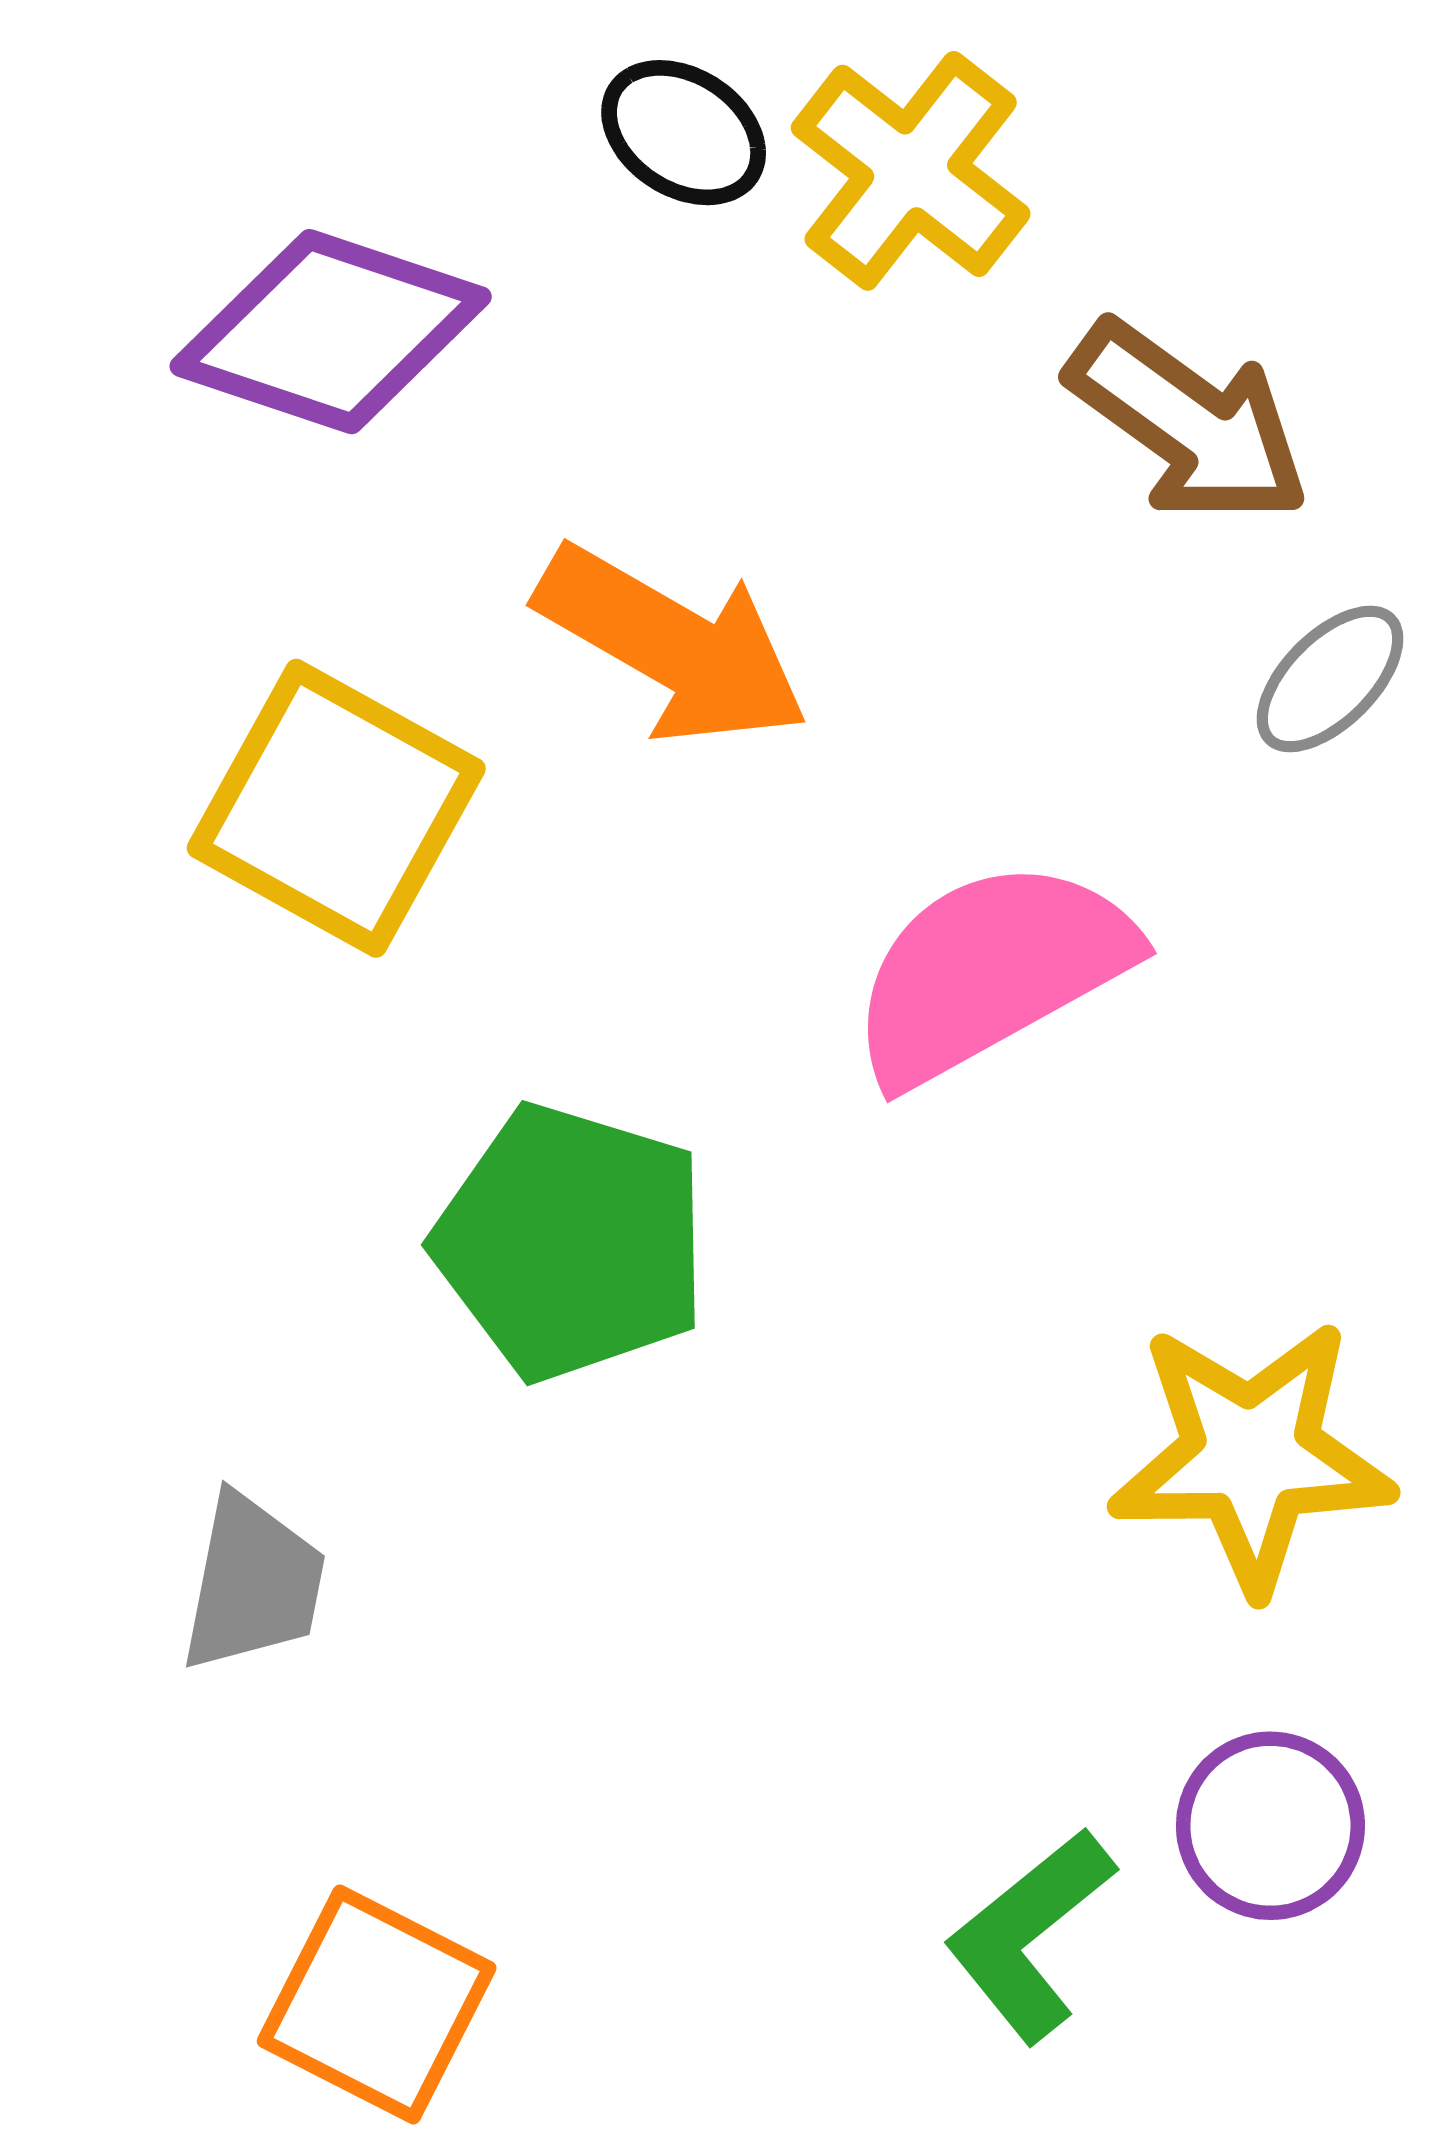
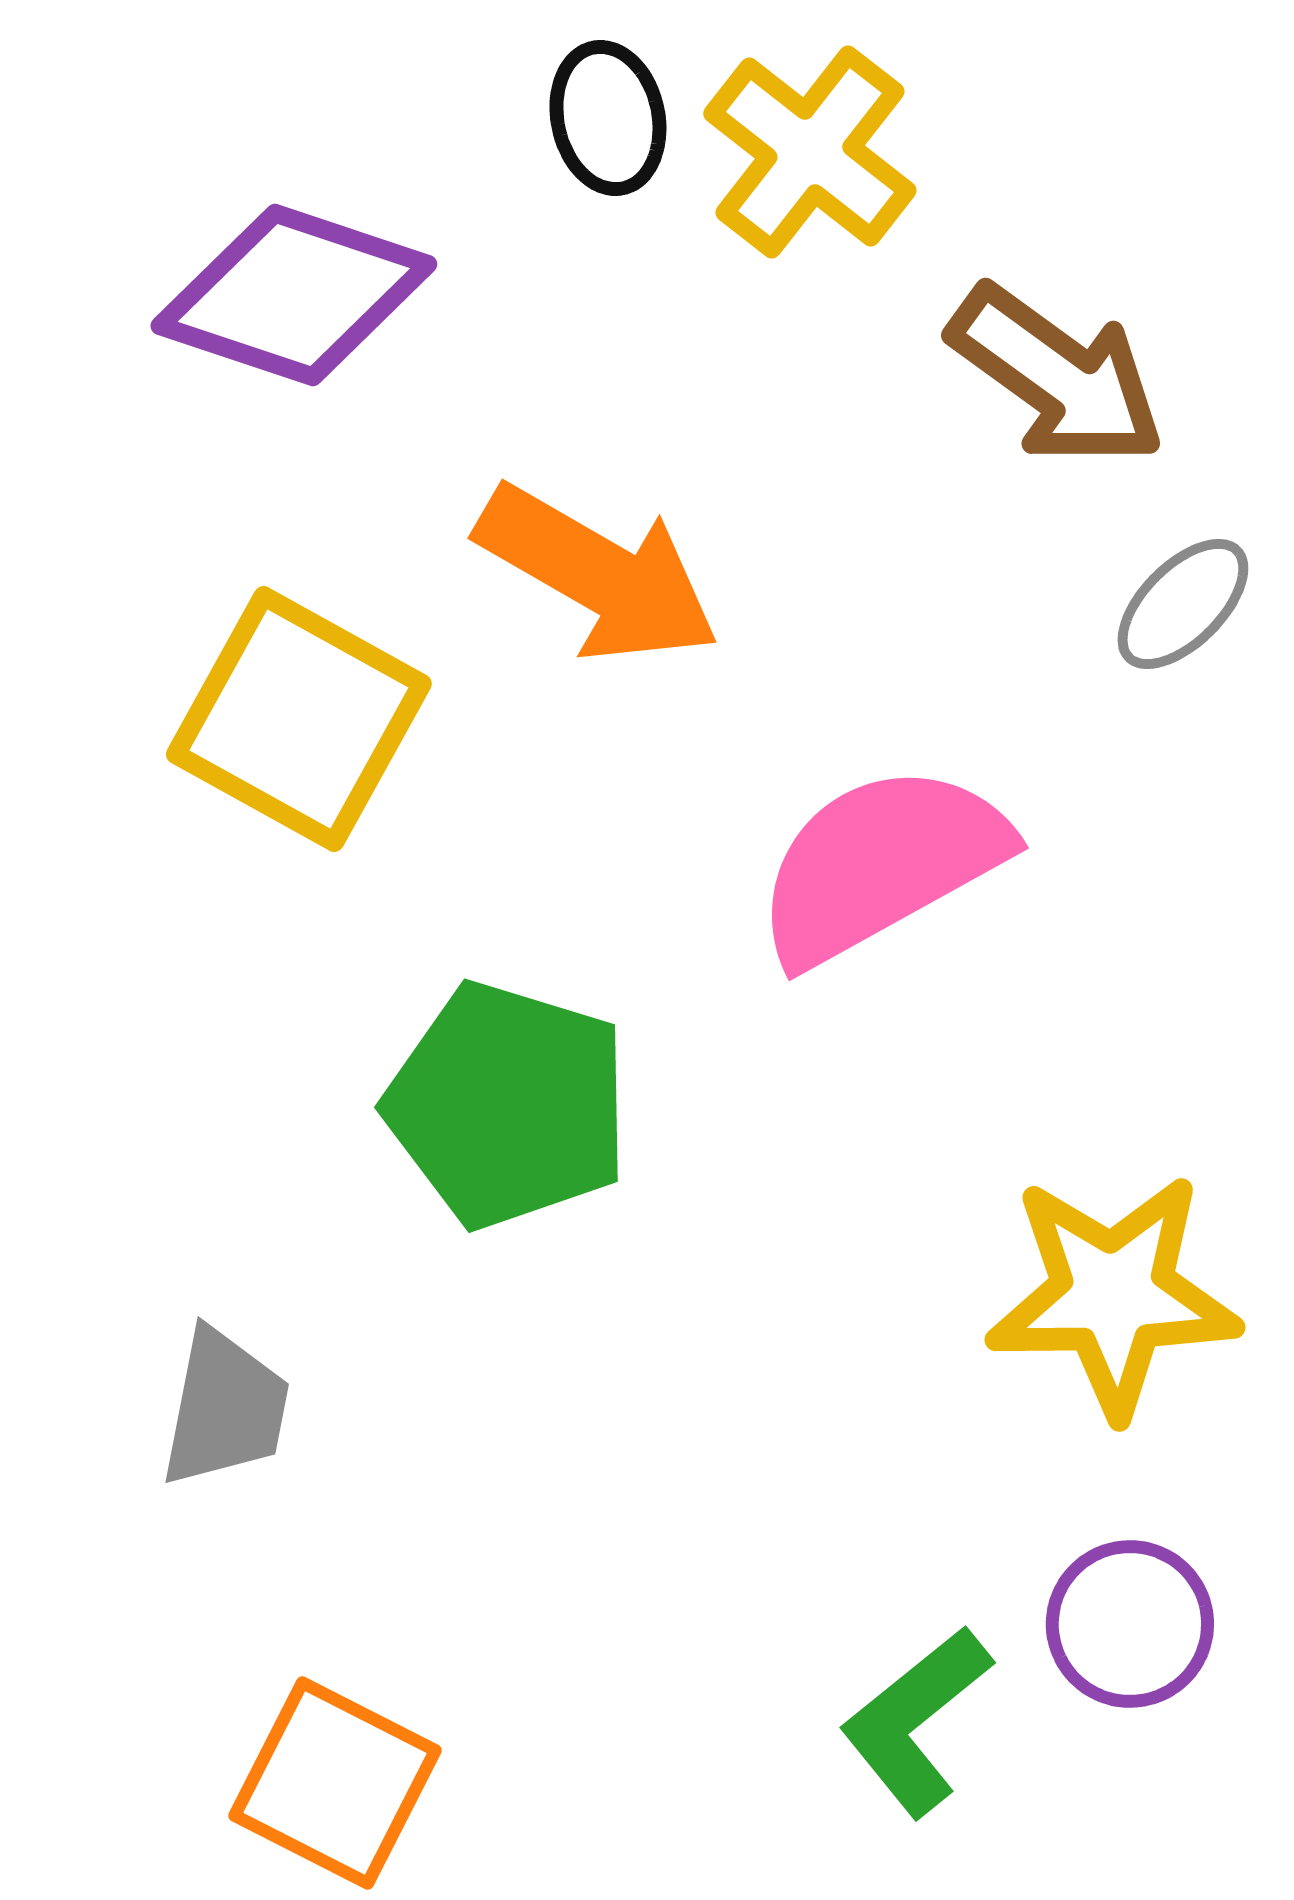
black ellipse: (684, 133) -> (608, 118), turned 45

